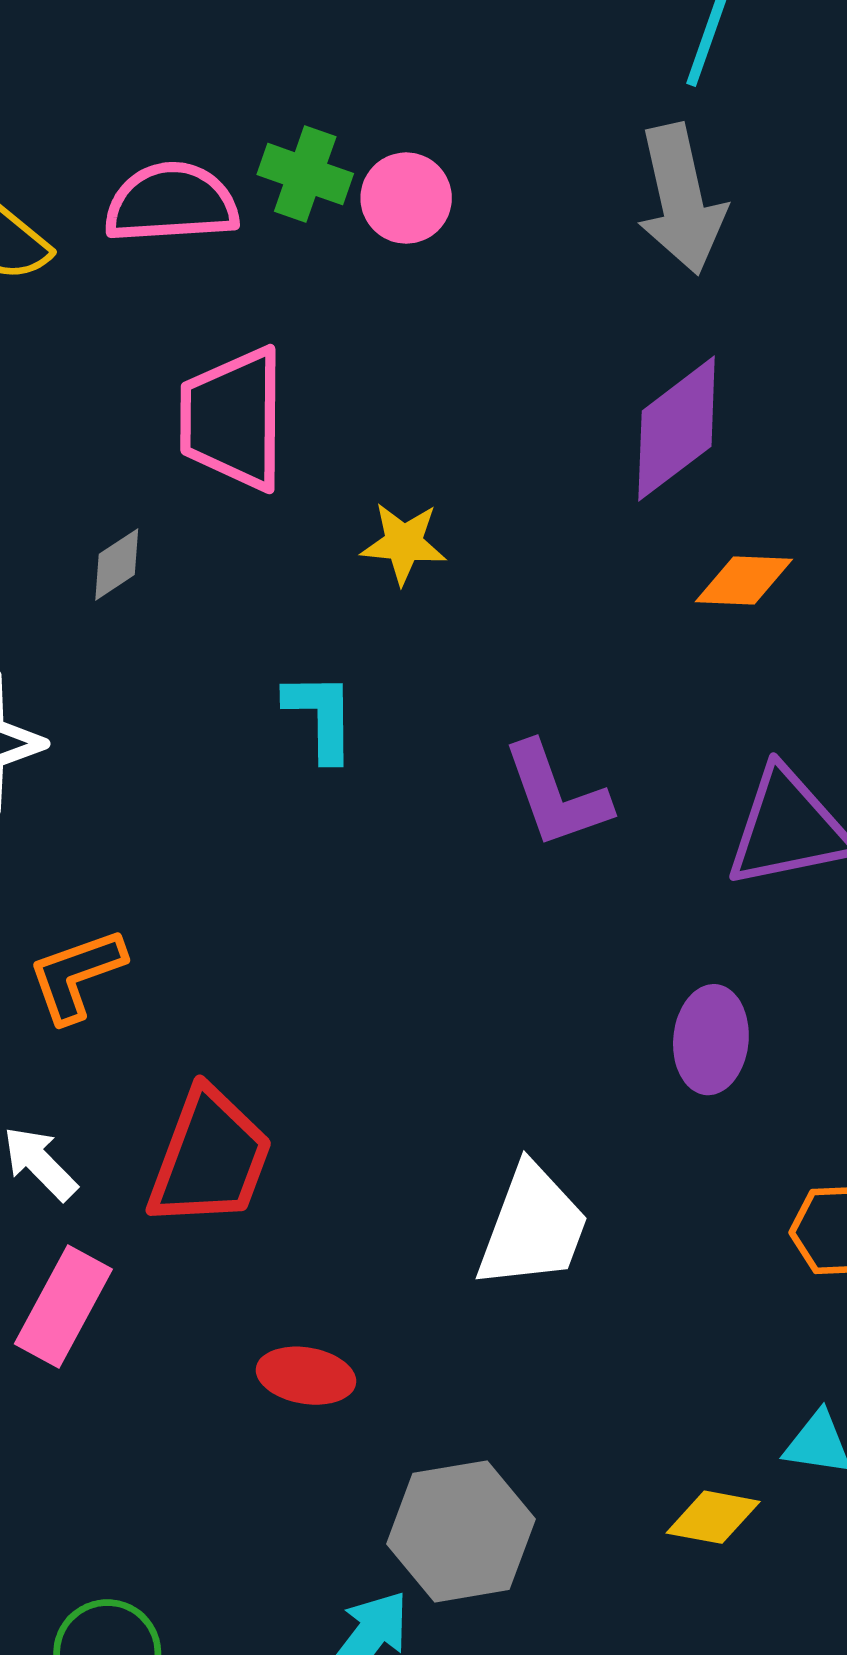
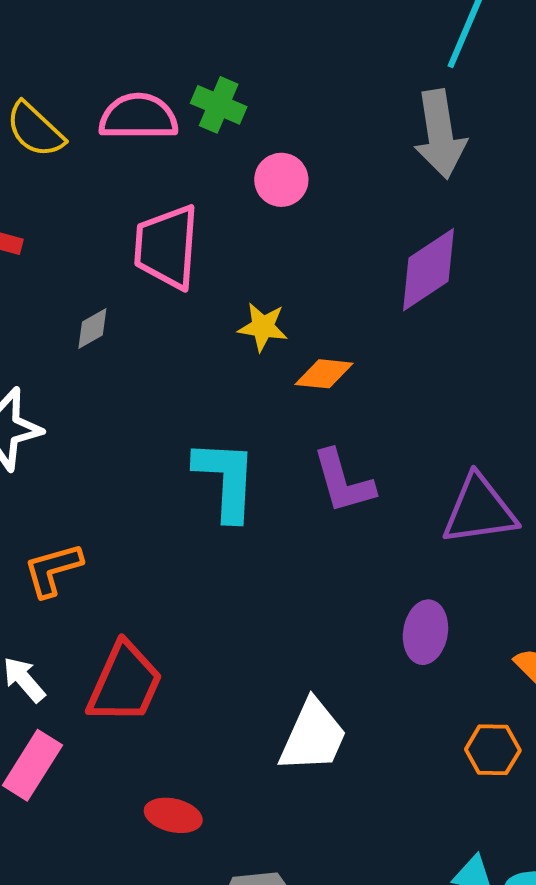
pink circle: (406, 198) -> (281, 180), moved
orange diamond: (744, 581) -> (324, 374), moved
cyan L-shape: (321, 716) -> (226, 480), moved, size x1.5

